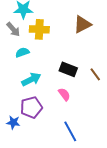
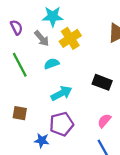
yellow cross: (39, 29) -> (70, 38), turned -36
pink semicircle: (64, 94) -> (104, 121), moved, turned -104

